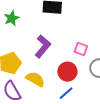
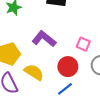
purple L-shape: (43, 46) -> (44, 39), turned -95

